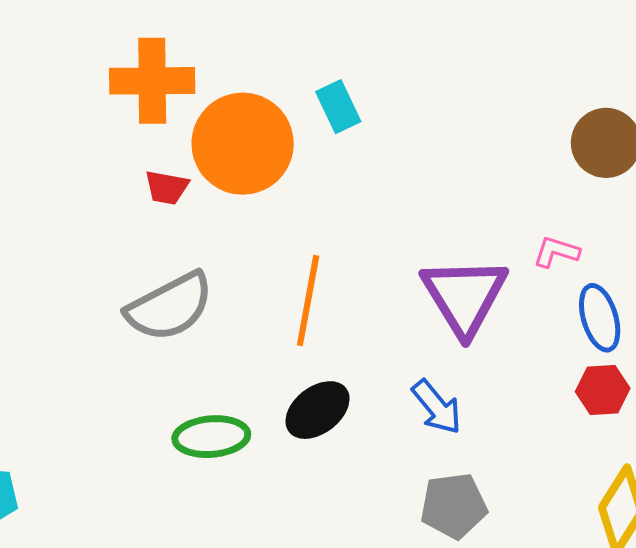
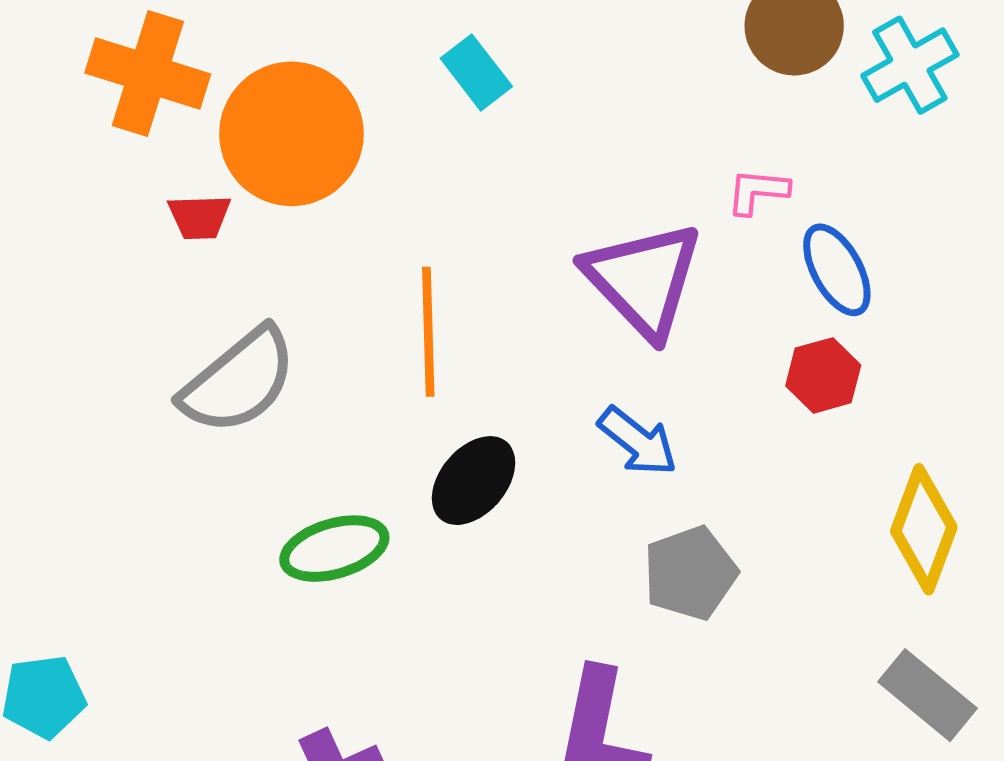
orange cross: (152, 81) -> (148, 73), turned 30
cyan rectangle: (338, 107) -> (476, 72), moved
red hexagon: (603, 390) -> (823, 375), moved

